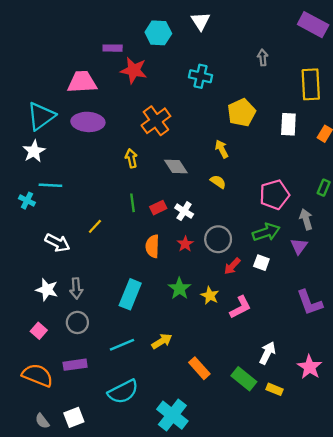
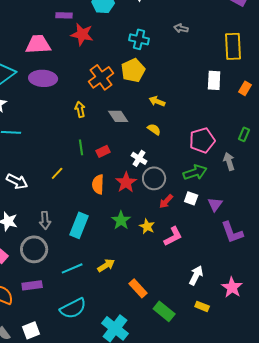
gray arrow: (263, 57) -> (181, 28), moved, turned -72
yellow pentagon: (242, 113) -> (133, 70), moved
yellow arrow: (222, 149) -> (157, 101), turned -42
white cross: (184, 211) -> (139, 158), moved
yellow line: (95, 226) -> (57, 173), moved
red star: (185, 244) -> (126, 182), size x1.5
purple triangle: (299, 246) -> (215, 204), moved
gray arrow: (76, 288) -> (45, 220), moved
gray circle: (77, 322) -> (34, 249), size x1.4
green rectangle: (244, 379) -> (164, 311), moved

